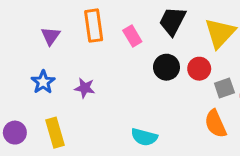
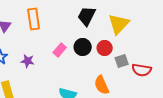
pink rectangle: (132, 36) -> (60, 50), moved, turned 72
orange semicircle: (216, 124) -> (102, 85), moved

